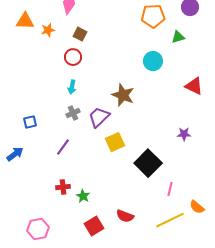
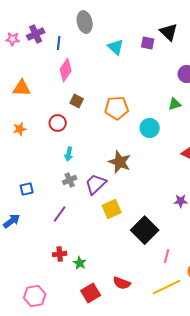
orange pentagon: (153, 16) -> (117, 108), moved
orange star: (48, 30) -> (20, 129), moved
red circle: (73, 57) -> (58, 123), moved

